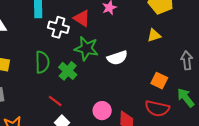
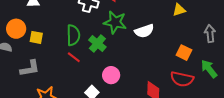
red line: (55, 101) -> (74, 57), moved
pink circle: (102, 111) -> (111, 75), moved

